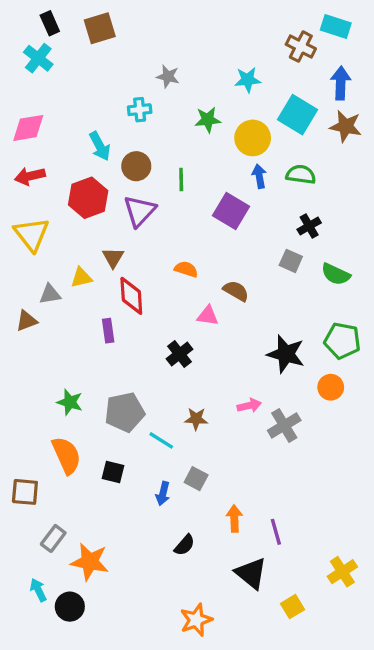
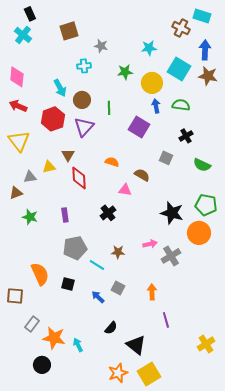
brown square: (100, 28) -> (69, 31), moved
pink diamond: (28, 128) -> (17, 77), turned -75
red arrow: (30, 176) -> (18, 106), turned 36
gray square: (291, 261) -> (166, 158), moved
purple rectangle: (108, 331) -> (65, 215), moved
orange circle: (331, 387) -> (199, 233), size x1.5
green star: (70, 402) -> (30, 217), moved
blue arrow: (163, 494) -> (98, 297), turned 120
orange arrow: (234, 519) -> (152, 292), moved
black triangle: (251, 573) -> (136, 345), moved
cyan arrow: (38, 590) -> (78, 345), moved
yellow square: (292, 607) -> (149, 374), moved, size x1.6

